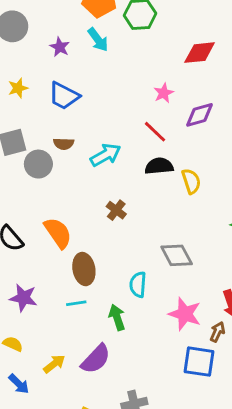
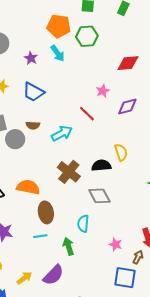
red line: (155, 132) -> (87, 114), moved
black semicircle: (159, 166) -> (101, 165), moved
brown cross: (116, 210) -> (69, 172), size x1.6
orange semicircle: (58, 233) -> (28, 187), turned -45
gray diamond: (177, 255) -> (99, 196), moved
pink star: (185, 314) -> (116, 244), size x0.6

